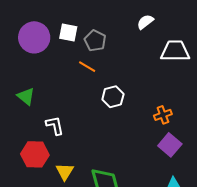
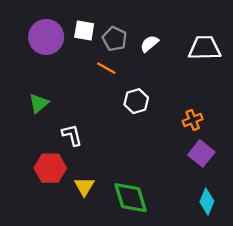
white semicircle: (145, 22) -> (149, 44), moved
green triangle: (26, 96) -> (39, 103), turned 42

